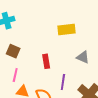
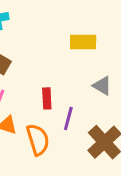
red rectangle: (46, 61) -> (47, 98), moved

